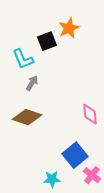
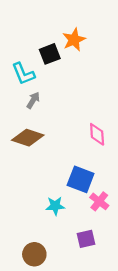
blue square: (75, 155) -> (81, 179), turned -30

